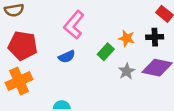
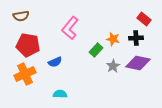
blue semicircle: (67, 57) -> (55, 62), moved

